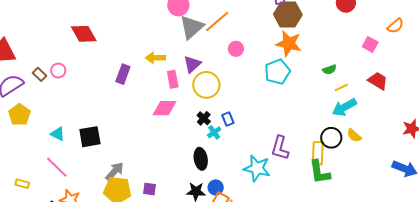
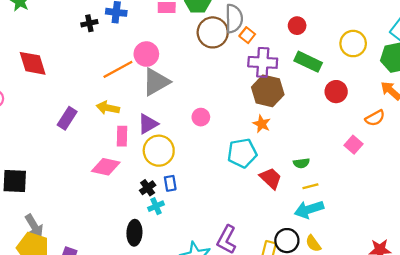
orange line: (217, 22) -> (118, 69), moved
orange semicircle: (395, 26) -> (375, 118), moved
orange star: (289, 44) -> (262, 124), size x0.6
red trapezoid: (378, 81) -> (271, 178), moved
blue rectangle: (228, 119) -> (170, 183), moved
gray arrow: (115, 171) -> (34, 226), turned 95

